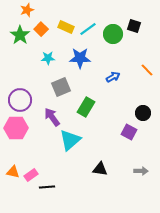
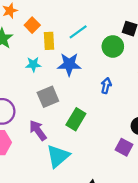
yellow rectangle: (66, 27) -> (49, 41), moved, turned 63
orange square: (41, 29) -> (32, 25), moved
green circle: (113, 34) -> (113, 46), moved
blue arrow: (113, 77) -> (106, 86), turned -48

